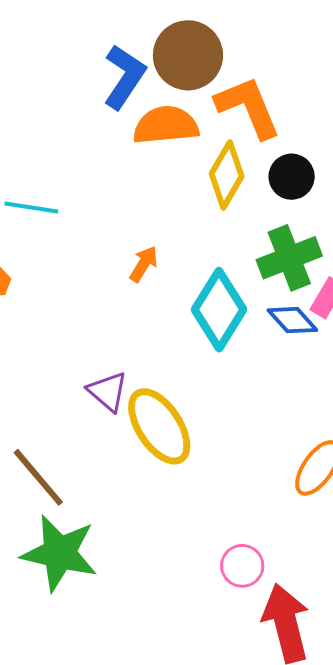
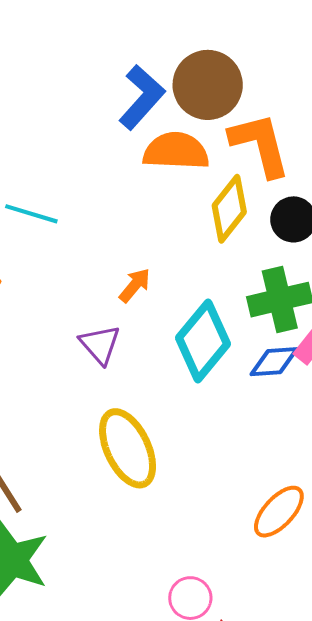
blue diamond: (292, 320) -> (274, 362), turned -60
purple triangle: (108, 391) -> (100, 344), moved

